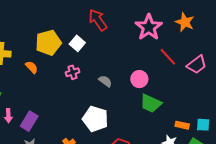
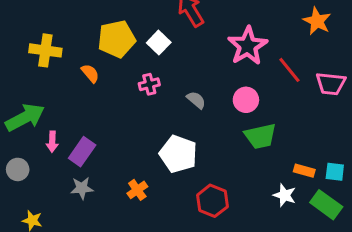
pink star: (149, 27) -> (248, 46), moved
pink trapezoid: (197, 65) -> (331, 84), turned 40
green trapezoid: (151, 103) -> (260, 136), turned -40

